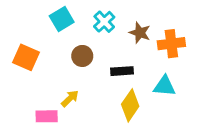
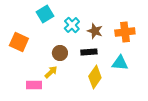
cyan cross: (104, 22) -> (72, 25), moved
brown star: (140, 33) -> (95, 31), moved
brown circle: (82, 56) -> (60, 53), moved

